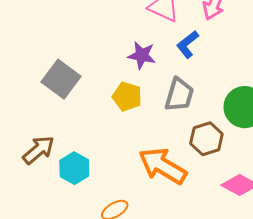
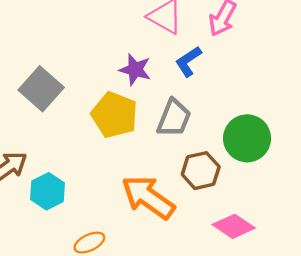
yellow pentagon: (127, 96) -> (114, 115), size x1.4

